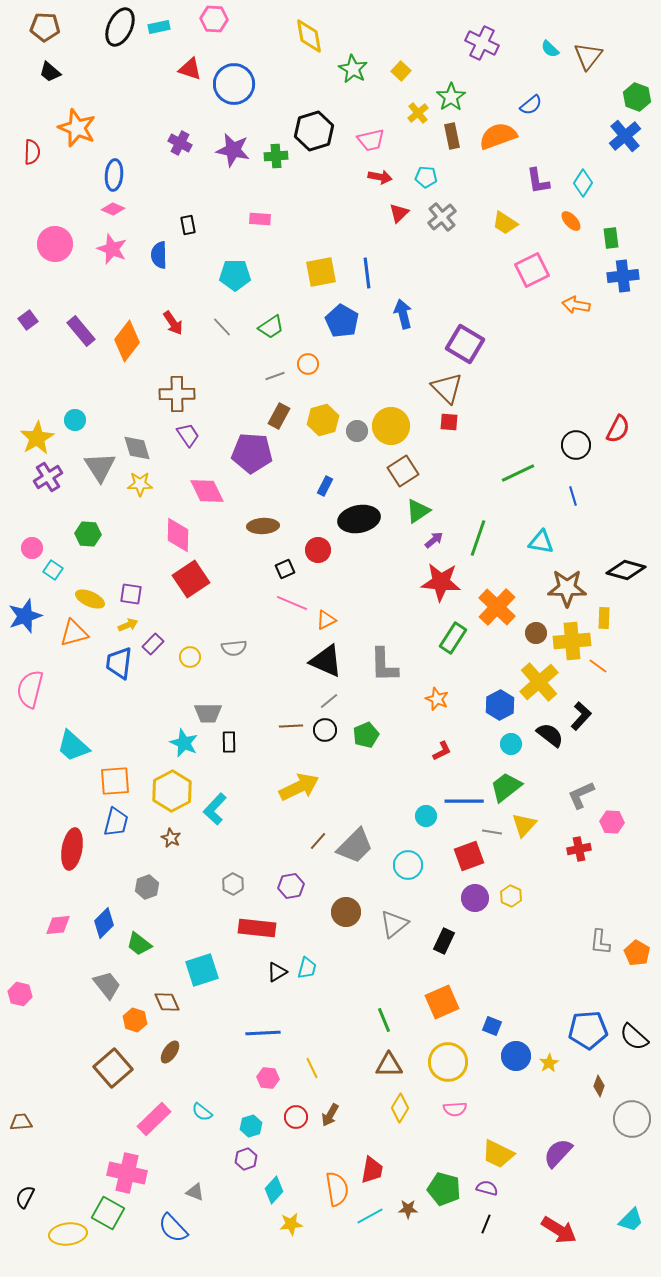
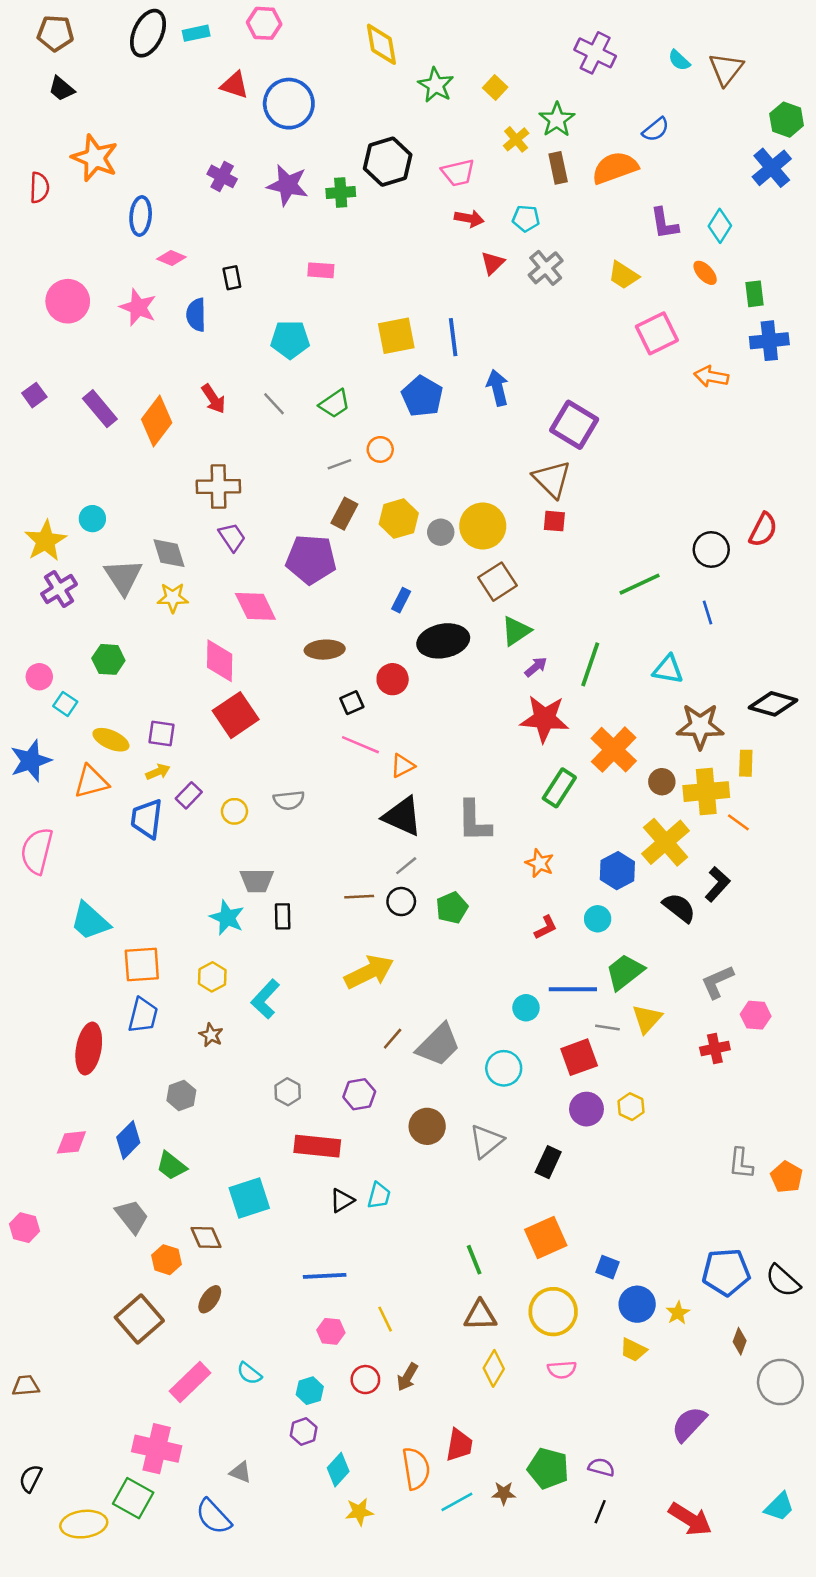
pink diamond: (113, 209) -> (171, 258), moved
cyan circle: (511, 744) -> (598, 919), moved
yellow hexagon: (172, 791) -> (212, 977), size x0.6
yellow trapezoid: (498, 1154) -> (633, 1350), moved, size x0.7

